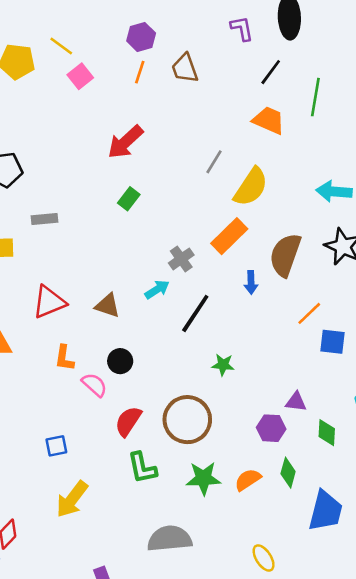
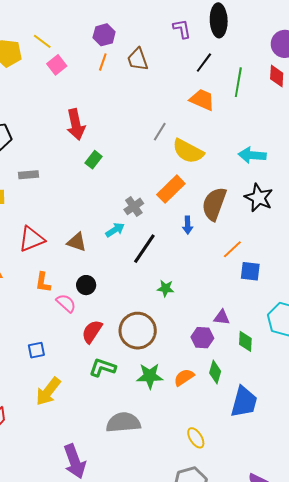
red arrow: (125, 142) -> (76, 125), moved, turned -60
yellow semicircle: (251, 187) -> (188, 151), turned 84
green L-shape: (142, 468) -> (103, 368), turned 120

